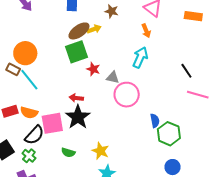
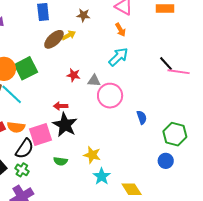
green square: (76, 52) -> (26, 68), moved
cyan arrow: (140, 57) -> (118, 57), turned 30
pink line: (198, 95) -> (179, 72), moved
green hexagon: (169, 134) -> (175, 134), moved

